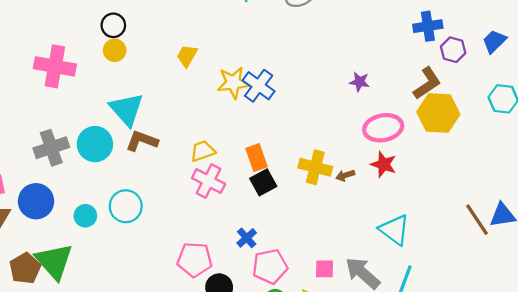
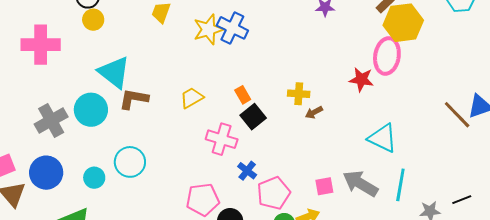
pink ellipse: (383, 128) -> (387, 56), moved, turned -60
orange rectangle: (257, 158) -> (243, 95), size x0.7
yellow cross: (315, 167) -> (299, 94), size x0.7
brown arrow: (345, 175) -> (314, 112), moved
pink cross: (209, 181) -> (222, 139), moved

